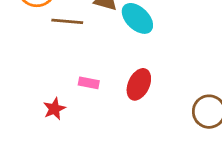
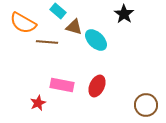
pink rectangle: (89, 83) -> (62, 85), size x1.6

